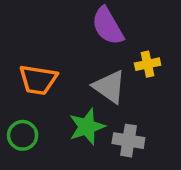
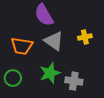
purple semicircle: (108, 26) -> (44, 15), moved
gray triangle: (109, 87) -> (54, 41), moved

